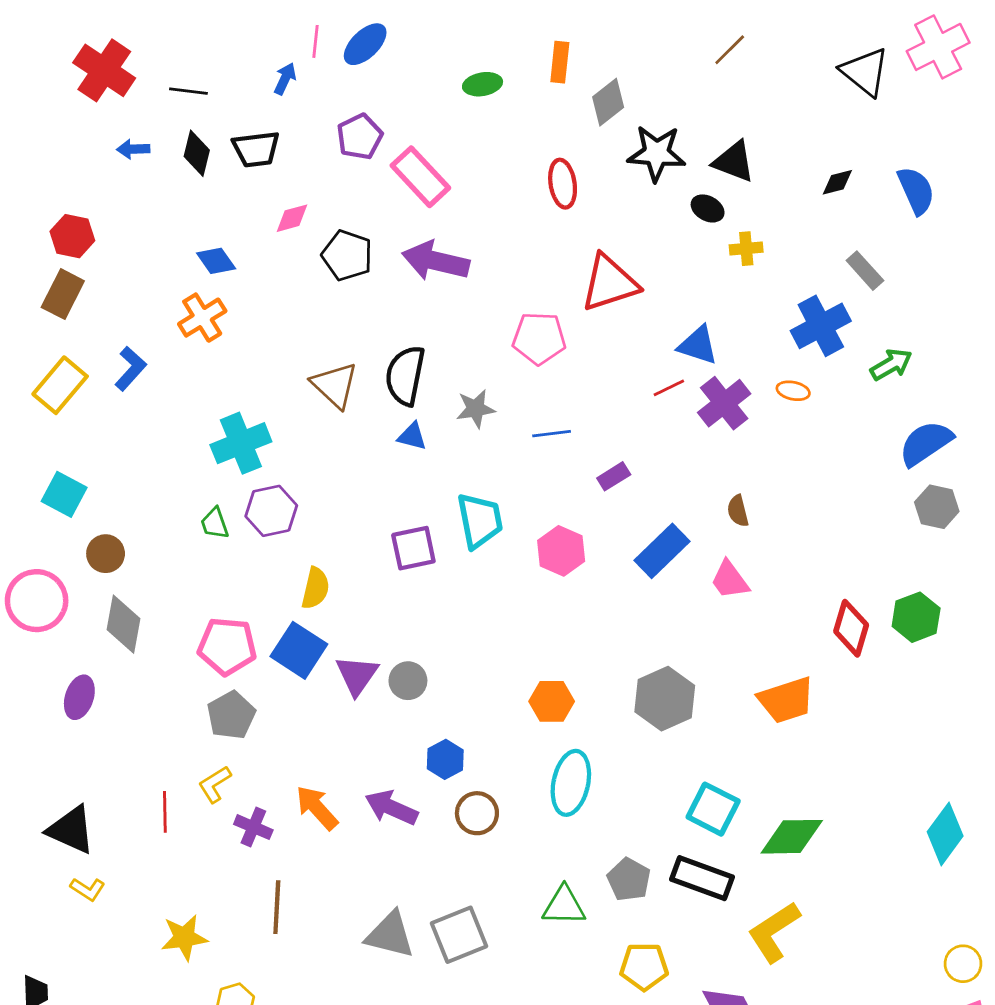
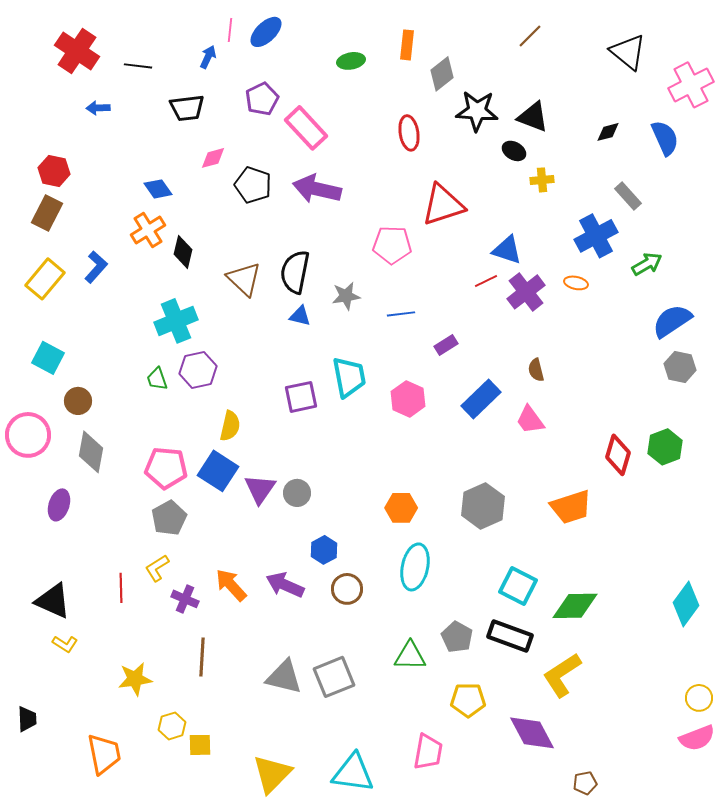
pink cross: (938, 47) -> (691, 85), moved
black diamond: (197, 153) -> (183, 252), moved

